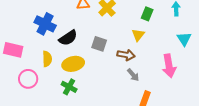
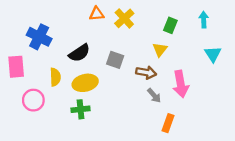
blue cross: (45, 24) -> (39, 37), moved
pink rectangle: (13, 50) -> (16, 67), turned 72
pink arrow: (169, 66) -> (181, 84), moved
green cross: (69, 87) -> (81, 109), turned -35

